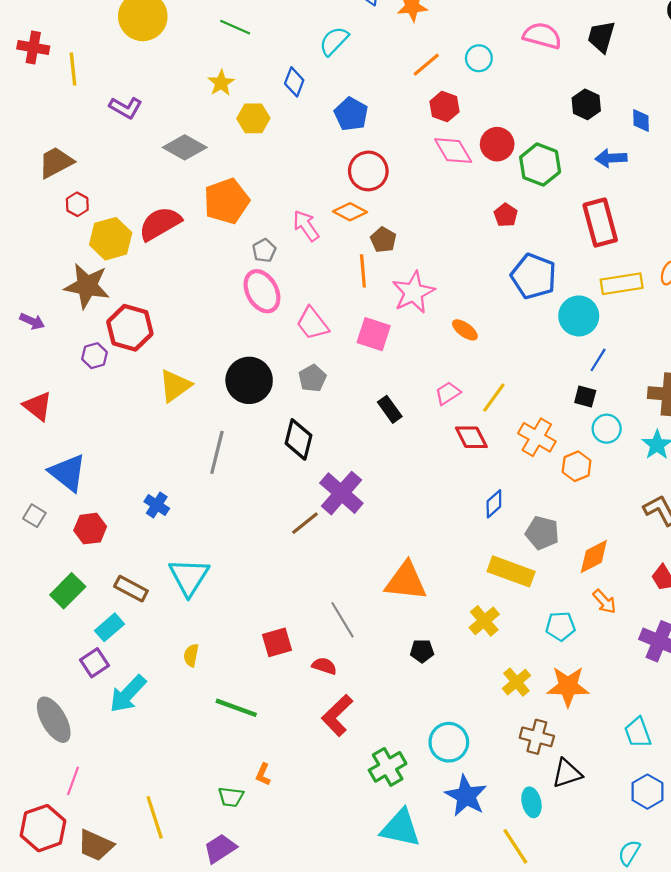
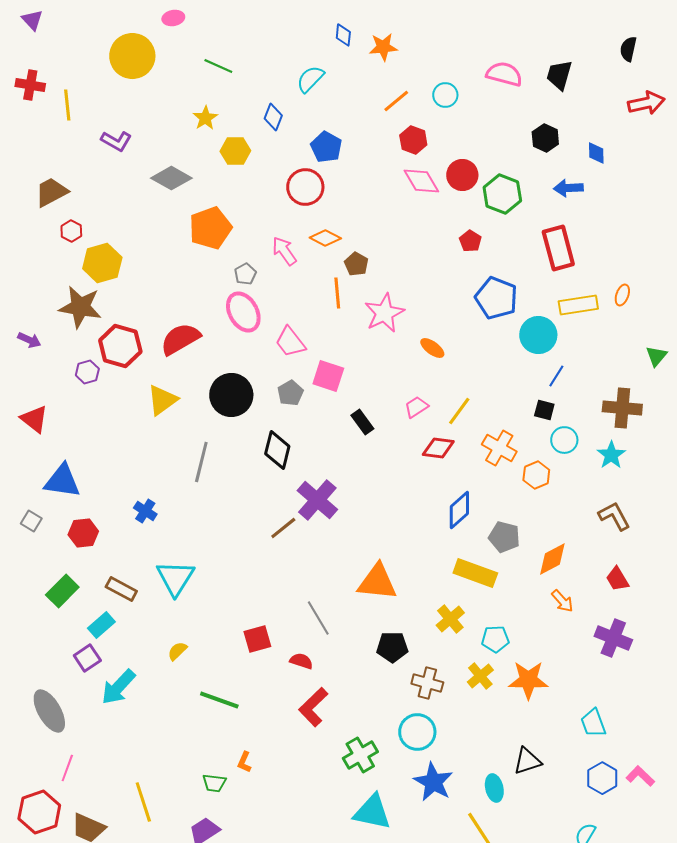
red circle: (368, 171) -> (305, 187), moved
red semicircle: (160, 224) -> (180, 339), moved
pink square: (374, 334) -> (328, 376), moved
red diamond: (471, 437) -> (438, 448), turned -56
blue triangle: (68, 473) -> (62, 481), turned -30
blue diamond: (494, 504) -> (459, 510), size x1.4
cyan pentagon: (560, 626) -> (495, 639), moved
black pentagon: (422, 651) -> (392, 647), size x1.4
yellow semicircle: (191, 655) -> (177, 651), turned 35
brown cross: (537, 737) -> (427, 683), moved

